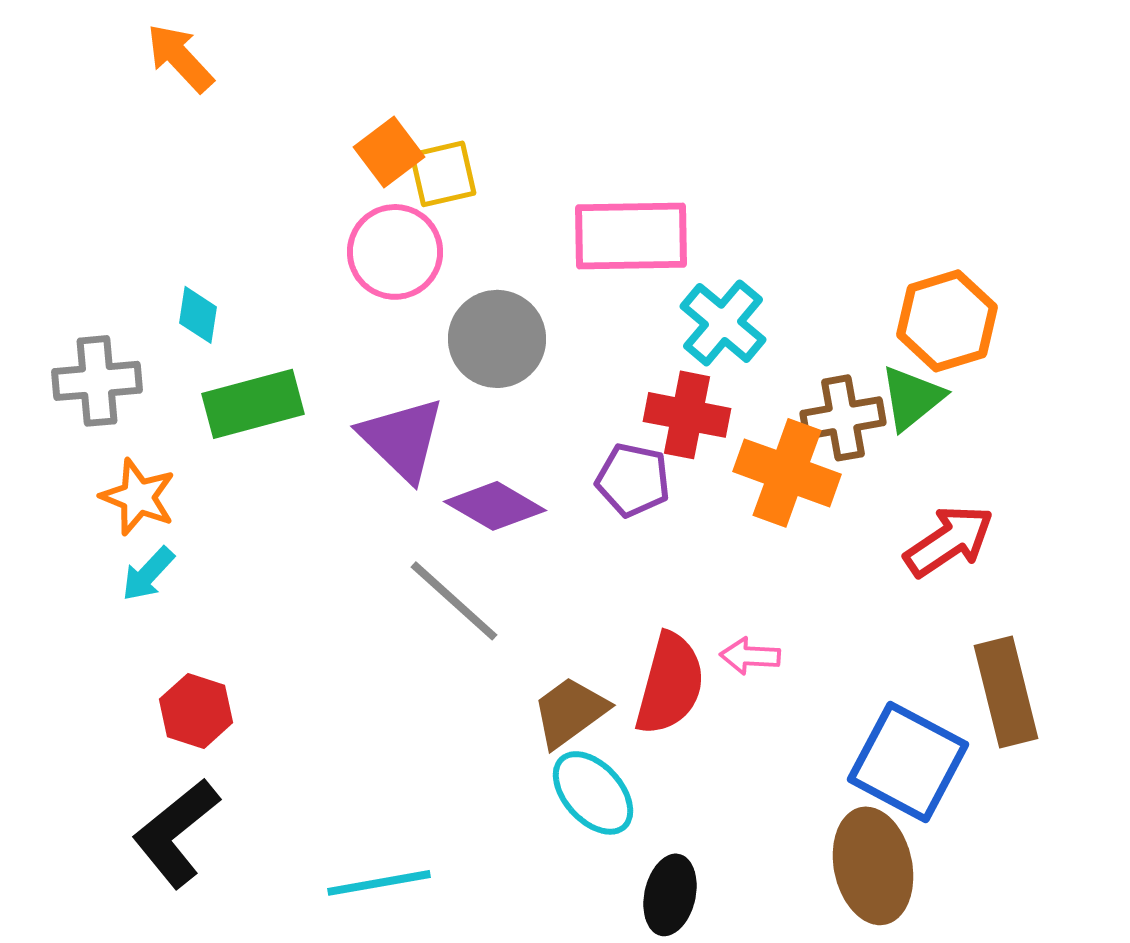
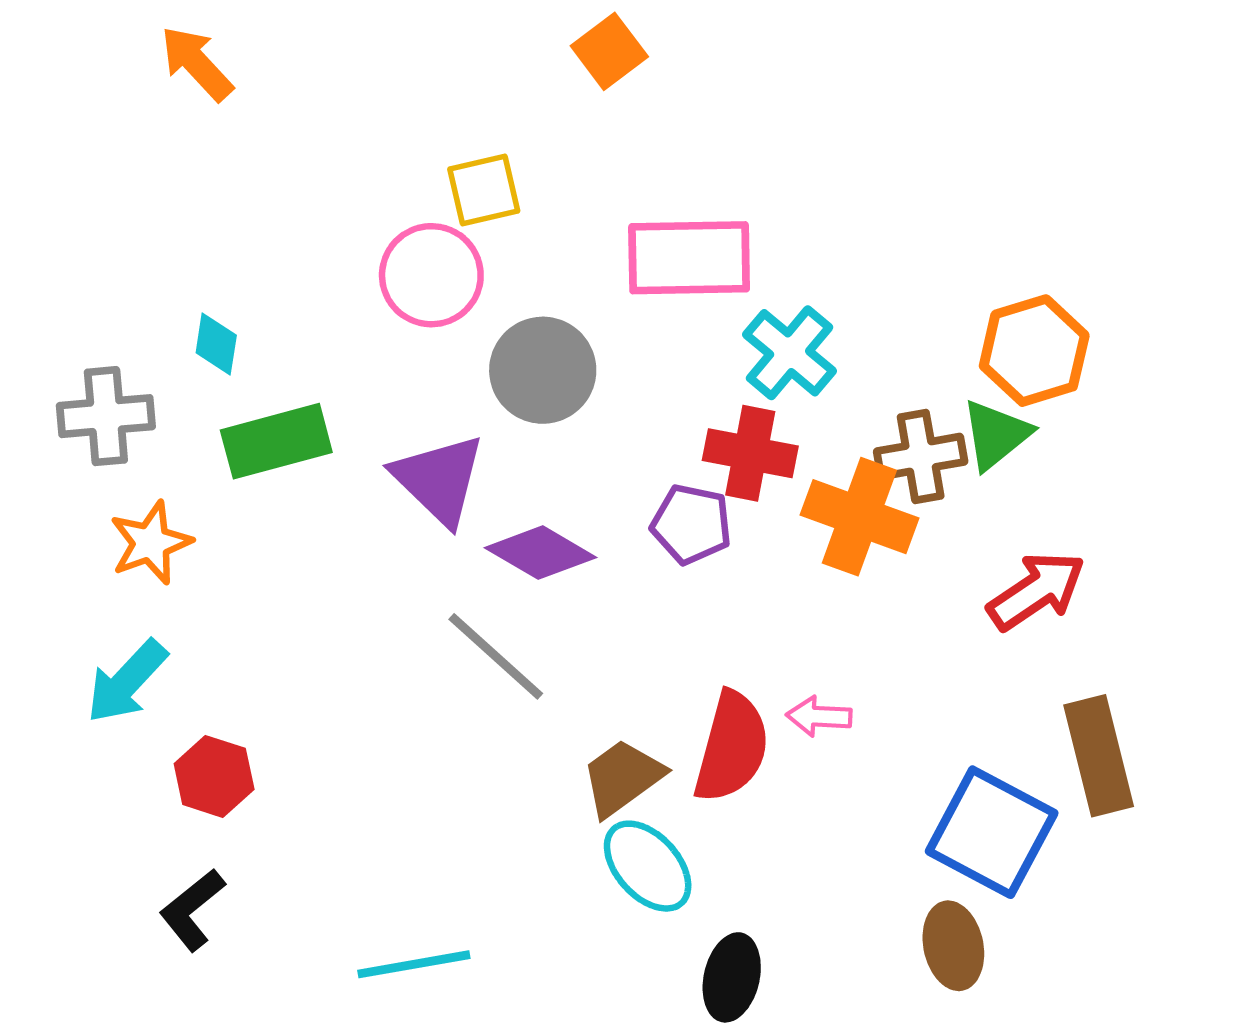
orange square: (389, 152) -> (609, 51), moved
orange star: (138, 497) -> (151, 543), turned 30
cyan arrow: (148, 574) -> (127, 681), moved, size x1.4
black L-shape: (176, 833) -> (192, 910), size x0.7
brown ellipse: (873, 866) -> (953, 946), size x0.7

